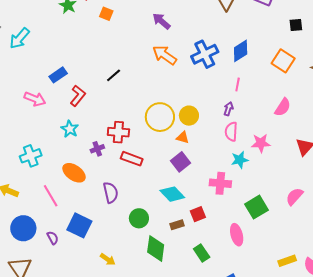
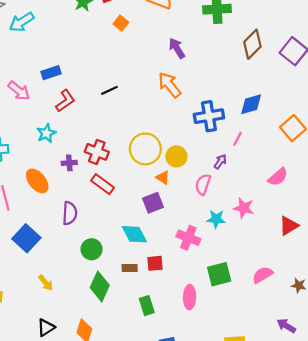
blue cross: (205, 54) -> (209, 116), moved
pink semicircle: (231, 132) -> (203, 184), moved

